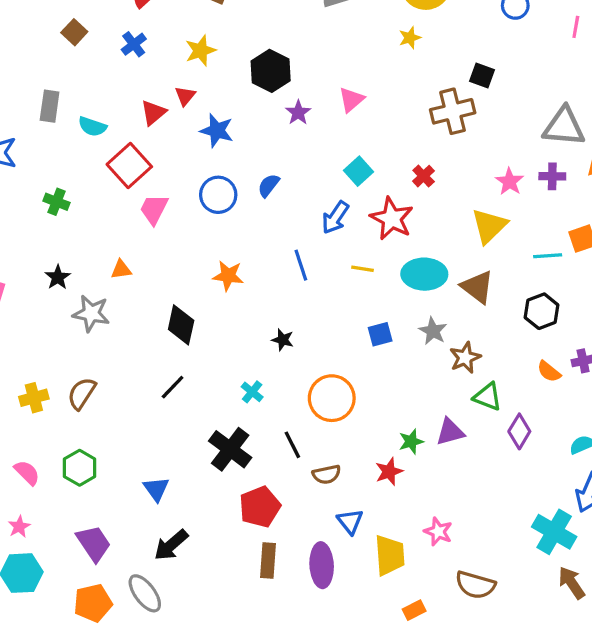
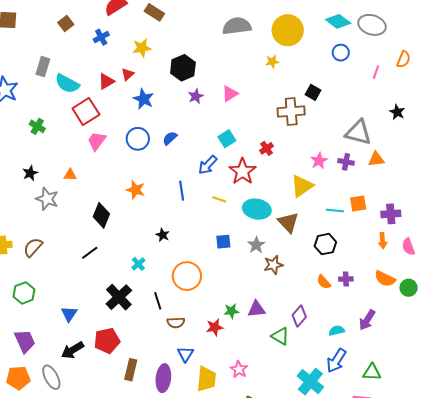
cyan semicircle: (92, 127) -> (67, 84), size x1.4
green triangle: (488, 397) -> (280, 336), moved
red pentagon: (260, 507) -> (107, 341), moved

